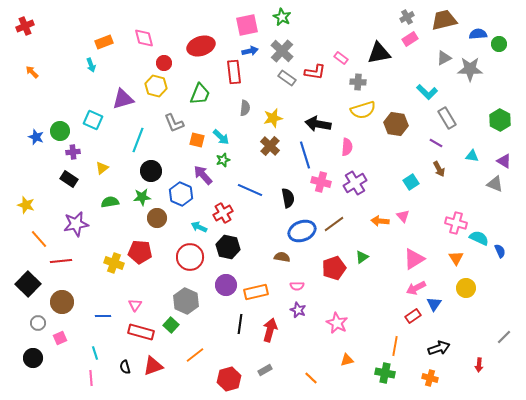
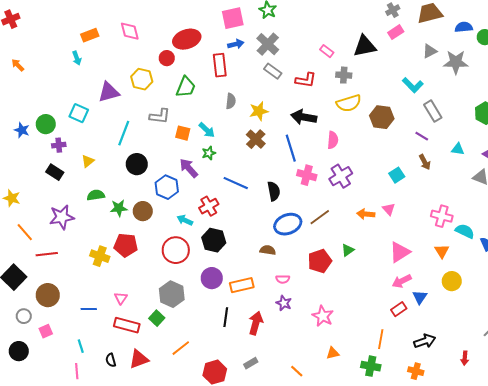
red circle: (164, 63) -> (167, 58), moved
red L-shape: (315, 72) -> (306, 80), moved
gray L-shape: (174, 123) -> (160, 116), turned -60
green star: (142, 197) -> (119, 208), moved

